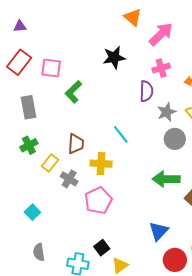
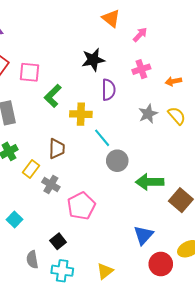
pink arrow: (161, 34) -> (140, 35), size x0.6
purple semicircle: (146, 91) -> (109, 90), moved
gray circle: (175, 139) -> (117, 161), moved
yellow cross: (101, 164) -> (81, 114), moved
black square: (102, 248) -> (58, 241), moved
gray semicircle: (39, 252) -> (32, 260), moved

